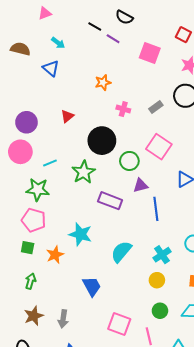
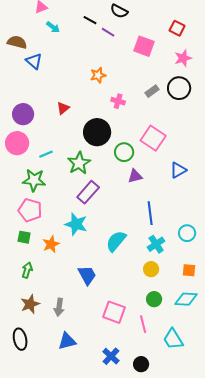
cyan arrow: (58, 43) -> (53, 27), moved
blue triangle: (51, 68) -> (34, 61), moved
gray rectangle: (156, 107) -> (152, 91), moved
purple rectangle: (110, 201) -> (88, 192), moved, turned -70
blue line: (156, 209) -> (150, 213), moved

